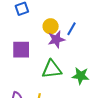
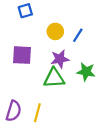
purple star: (56, 39) -> (60, 59), moved
green star: (81, 76) -> (86, 72), moved

